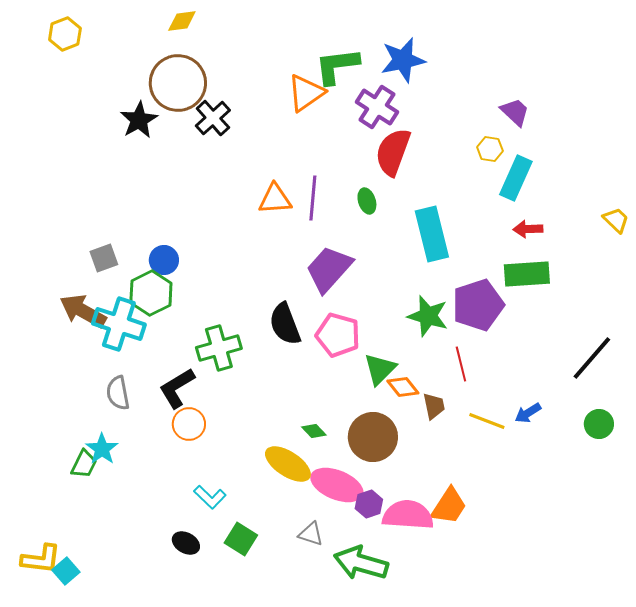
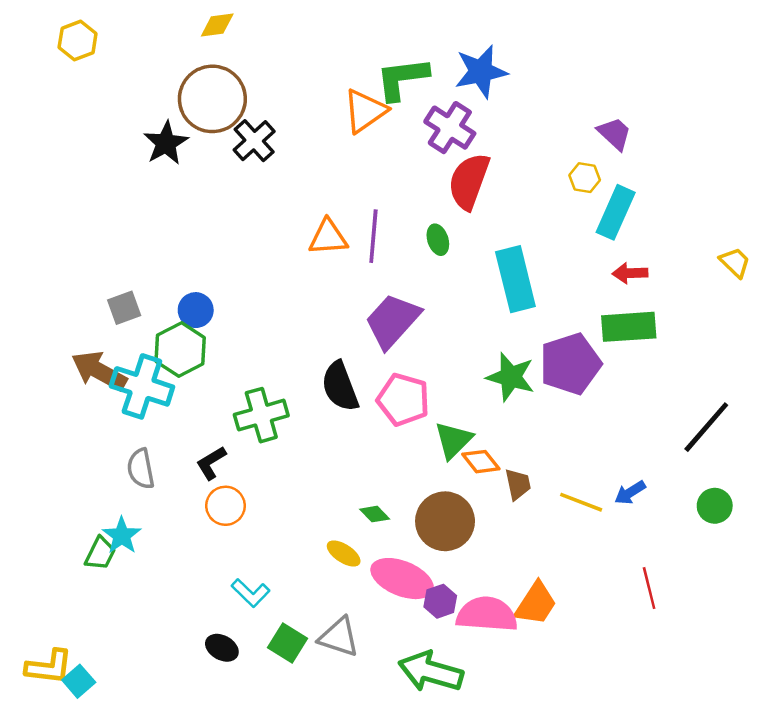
red line: (461, 364) -> (649, 588), moved
black L-shape: (177, 388) -> (211, 463), size x0.7
yellow ellipse: (288, 464) -> (344, 553), size x0.6
gray triangle: (311, 534) -> (339, 637), moved, size x1.4

